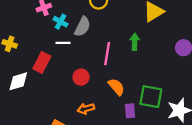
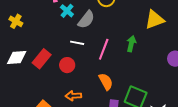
white line: (63, 43) -> (77, 43), moved
red rectangle: (42, 62) -> (42, 59), moved
red circle: (81, 77) -> (67, 65), moved

